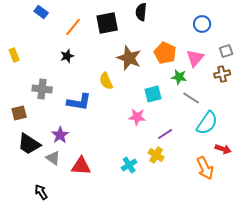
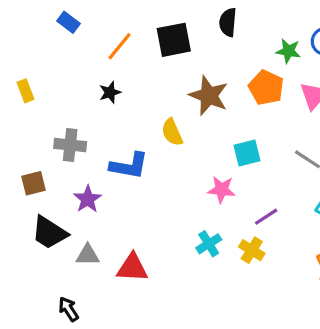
green star: (179, 77) -> (288, 51), moved
purple star: (60, 135) -> (88, 199), moved
gray triangle: (53, 158) -> (88, 255), turned -35
cyan cross: (129, 165) -> (209, 244), moved

